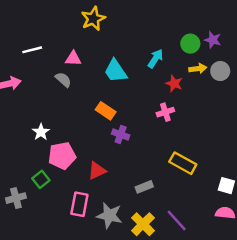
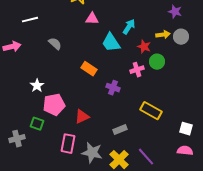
green circle: (190, 44) -> (157, 62), moved
pink triangle: (73, 59) -> (92, 19), moved
cyan trapezoid: (116, 71) -> (111, 43), moved
purple cross: (121, 135) -> (113, 88), moved
green square: (41, 179) -> (37, 124), turned -32

